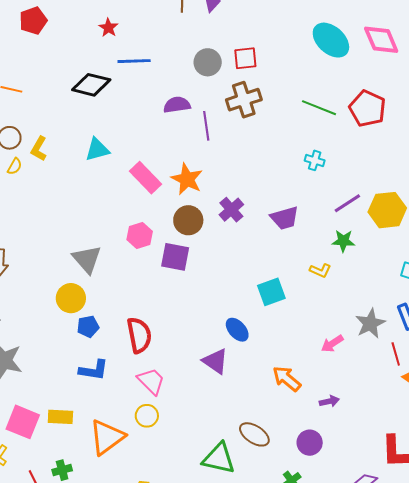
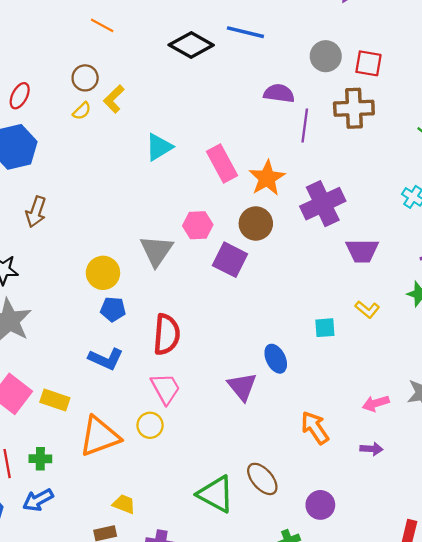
cyan triangle: (97, 150) -> (159, 147), moved, turned -32
purple cross: (231, 210) -> (323, 204), moved, size x1.5
gray triangle: (87, 259) -> (156, 251), moved
yellow L-shape: (320, 270) -> (367, 309), moved
cyan square: (271, 292) -> (325, 328), size x0.7
purple arrow: (329, 401) -> (371, 449), moved

